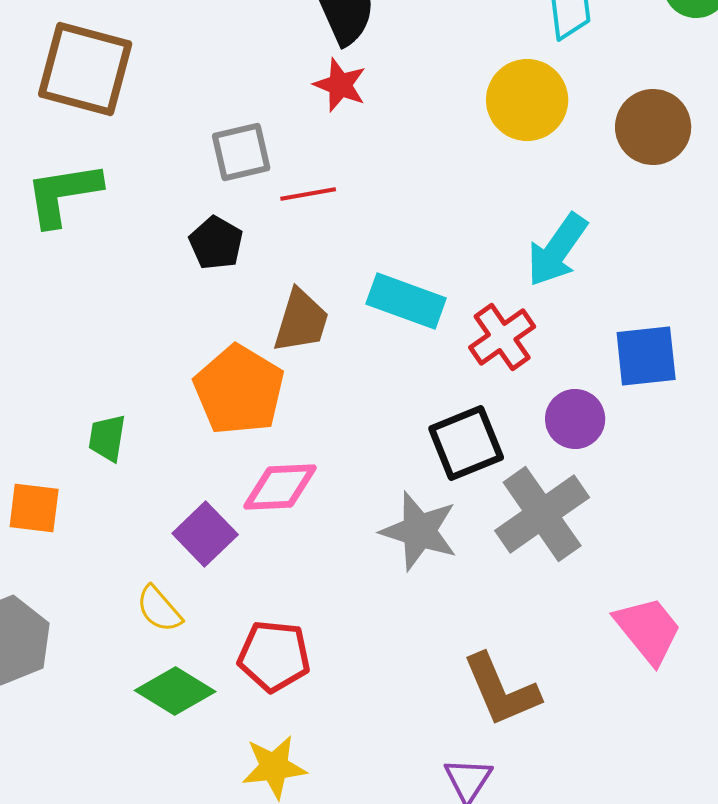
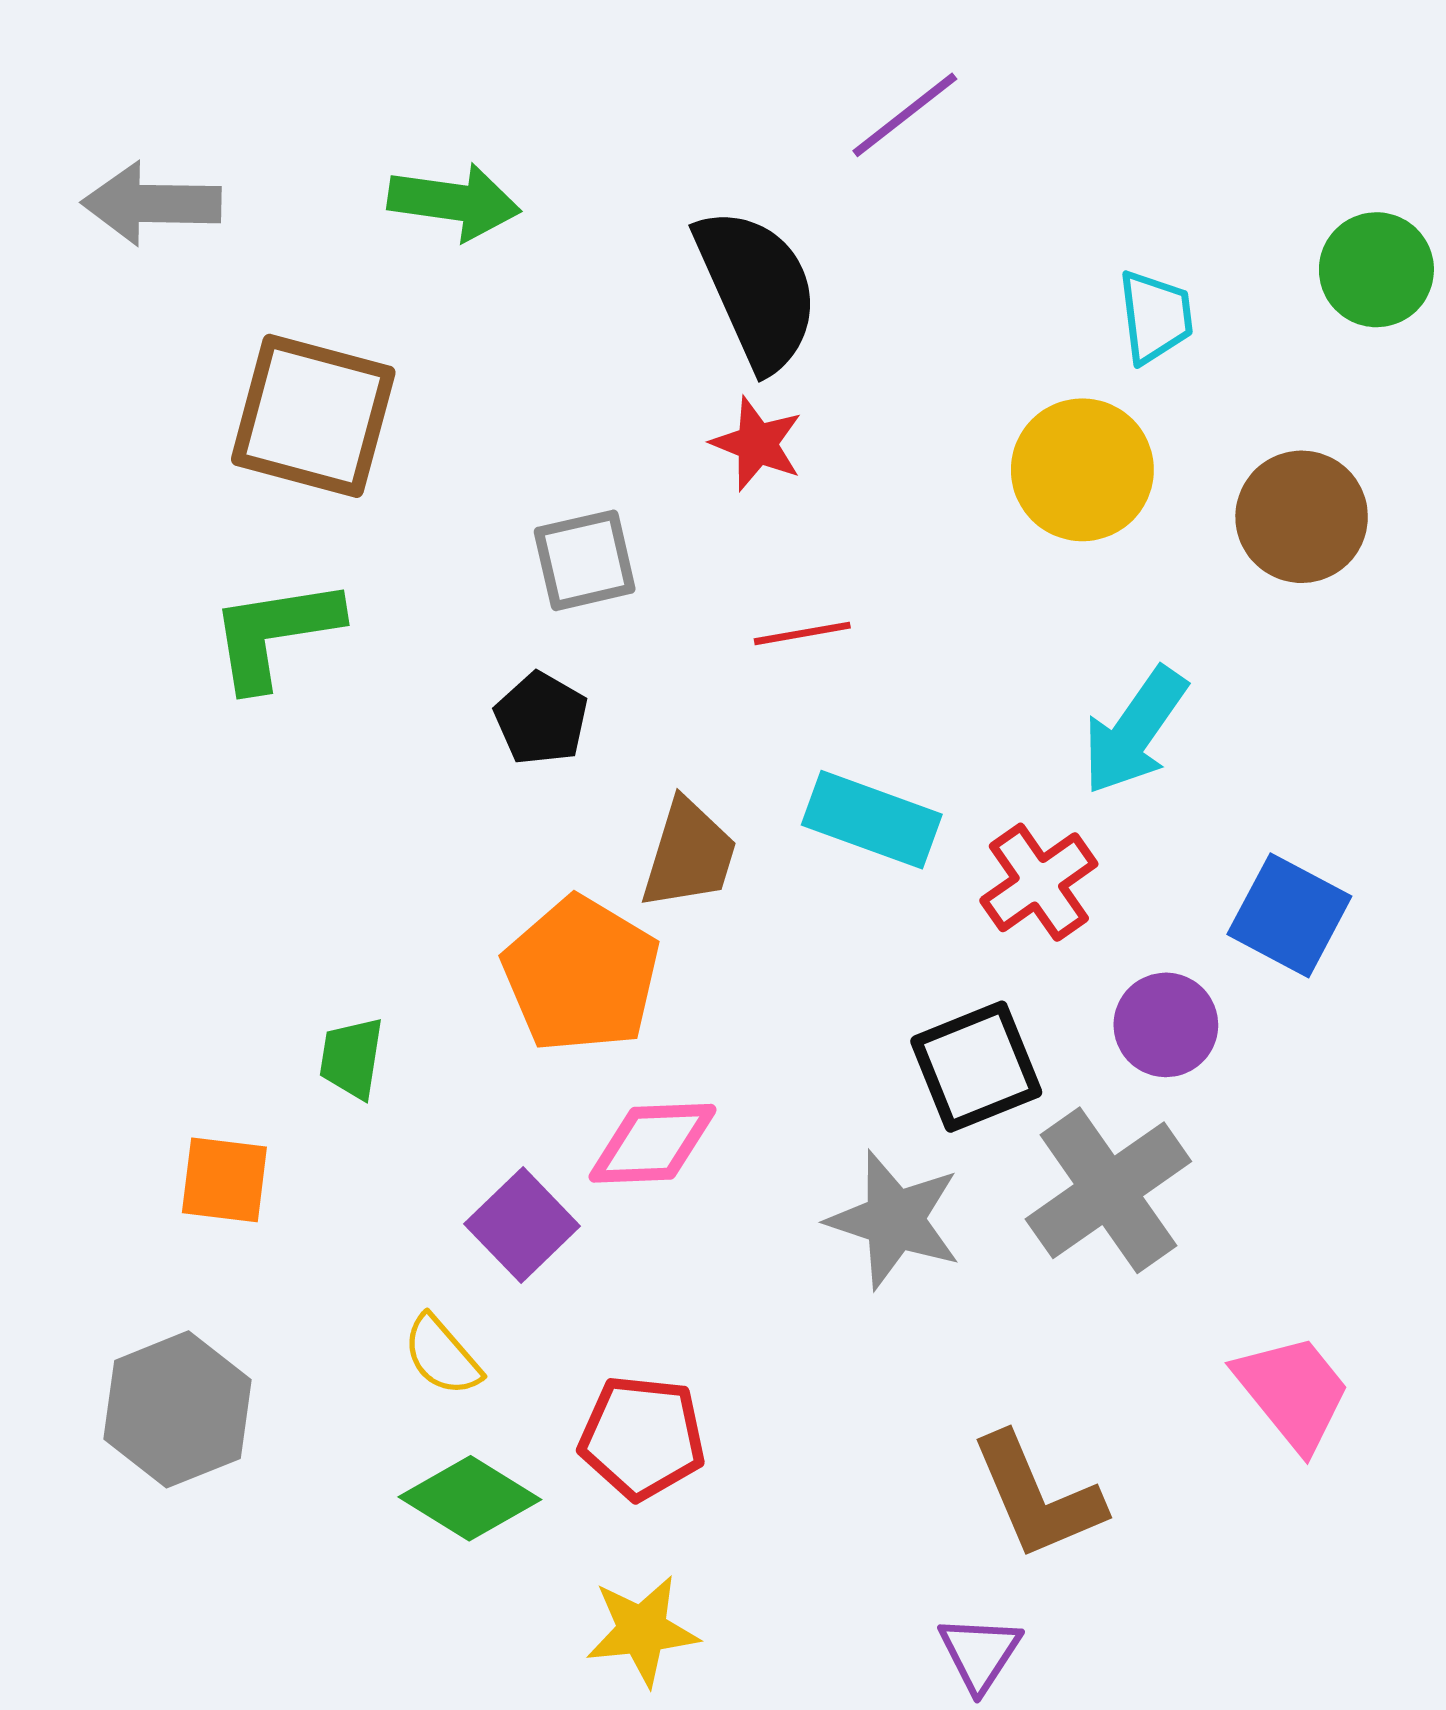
red line: (308, 194) -> (802, 633), moved
blue square: (646, 356) -> (1289, 915), turned 34

